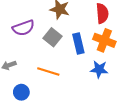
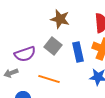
purple semicircle: (23, 28) -> (25, 54), moved

